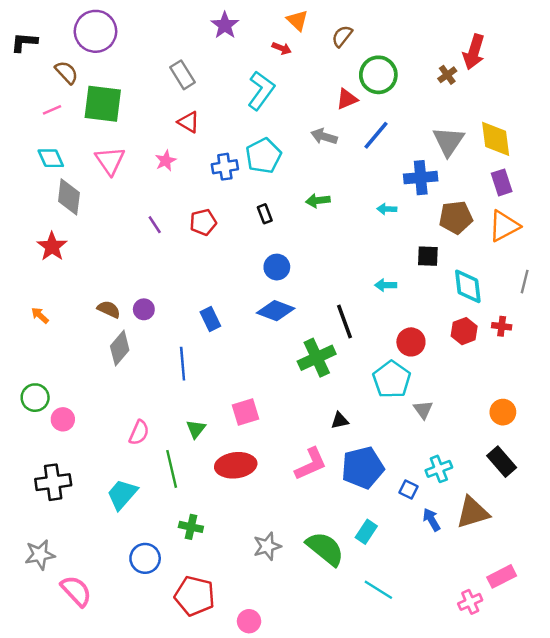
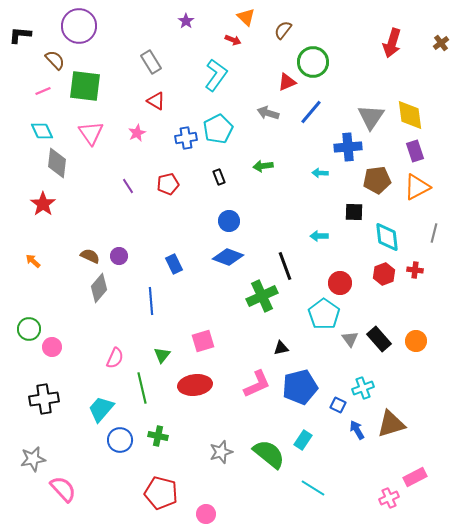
purple star: (225, 25) -> (186, 21), size x0.7
brown cross: (447, 75) -> (441, 43), moved
black rectangle: (502, 462) -> (379, 339), moved
blue circle: (145, 558) -> (120, 440), moved

